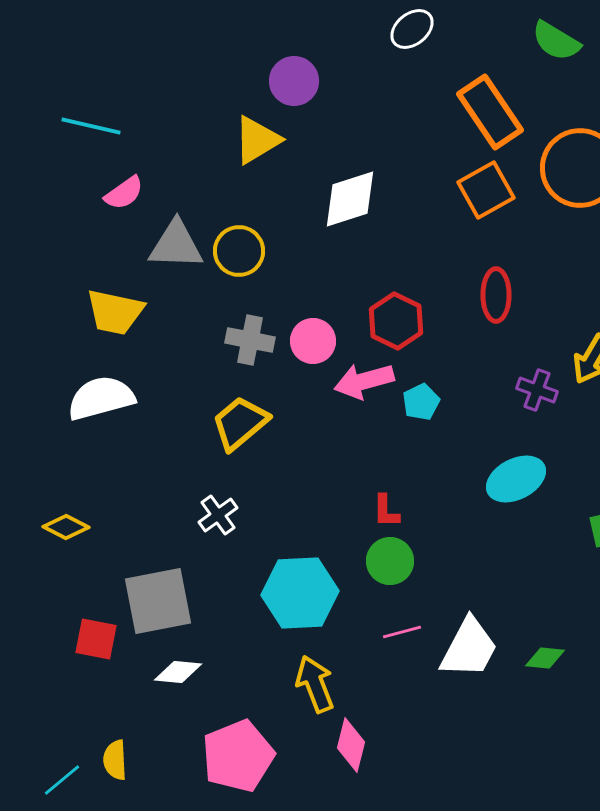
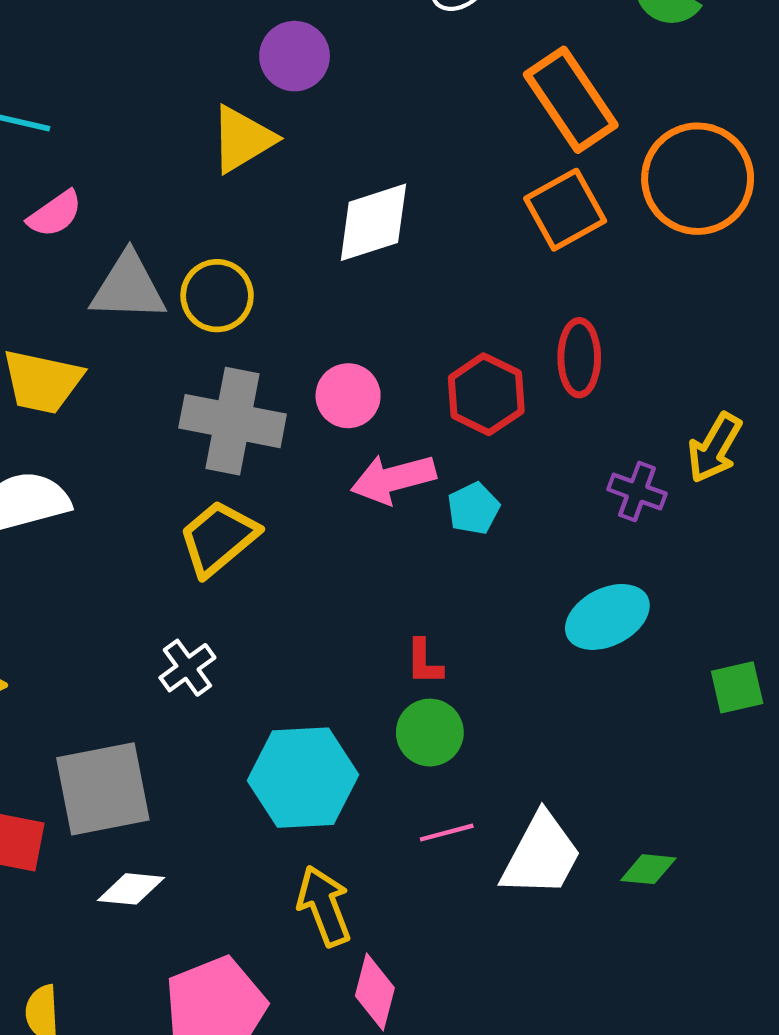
red hexagon: (396, 321) -> (486, 394), moved
gray cross: (250, 340) -> (233, 421), size x1.5
pink circle: (313, 341) -> (348, 396), moved

